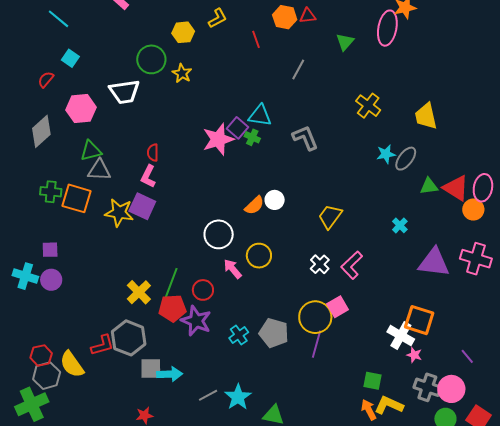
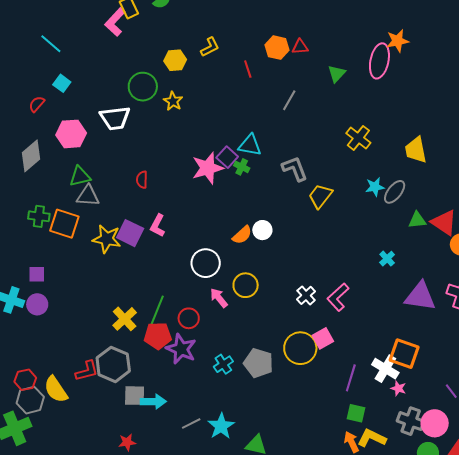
pink L-shape: (148, 176) -> (158, 226), moved
yellow trapezoid: (330, 217) -> (320, 196), moved
purple line: (317, 344) -> (351, 378), moved

